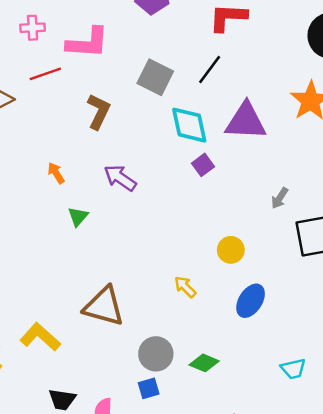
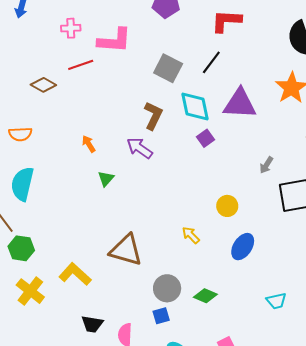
brown L-shape: (99, 111) -> (153, 116), moved

